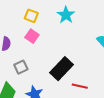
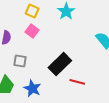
gray square: (21, 67) -> (20, 61), turned 32

